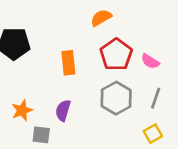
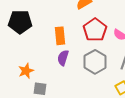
purple semicircle: (63, 110) -> (63, 58), moved

